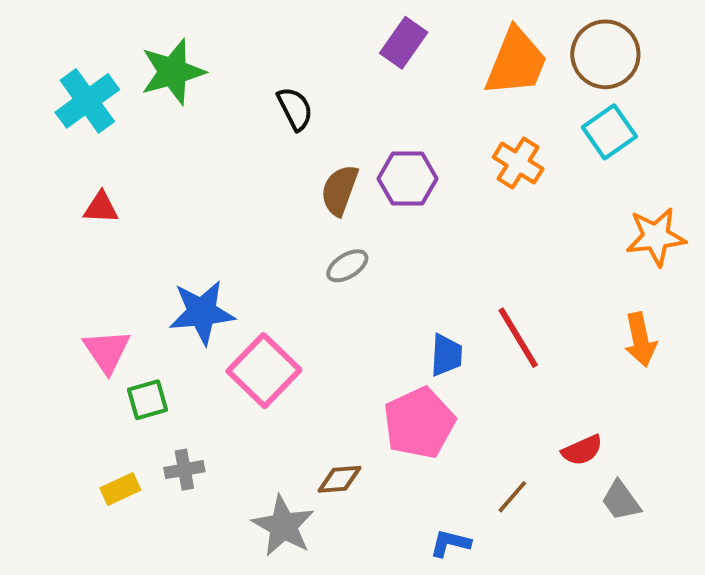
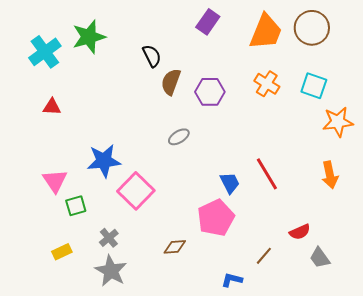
cyan square: (609, 132) -> (314, 86), moved, turned -36
brown semicircle: (340, 190) -> (171, 82), moved
blue trapezoid: (446, 355) -> (230, 183), turned -30
gray cross: (184, 470) -> (109, 238), moved, turned -30
gray star: (283, 526) -> (111, 271), moved

